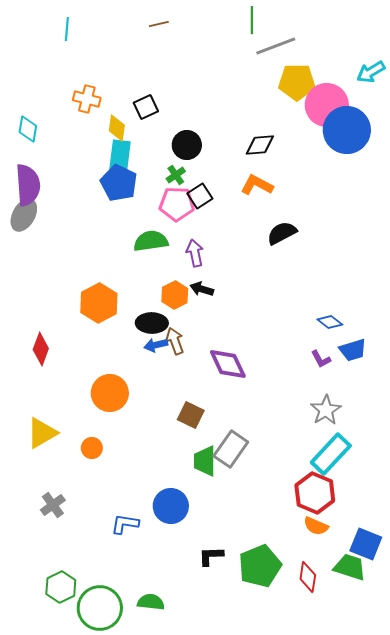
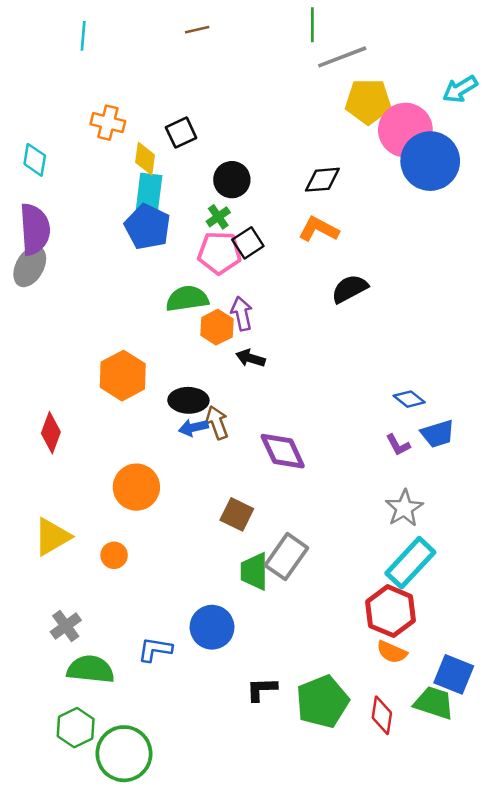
orange hexagon: (175, 295) -> (217, 327), moved
green semicircle: (151, 602) -> (91, 669), moved, size x1.4

